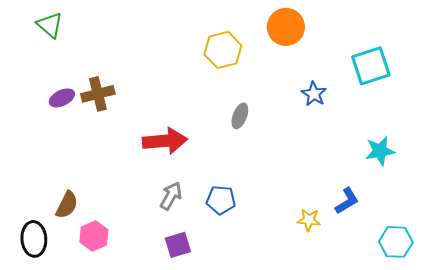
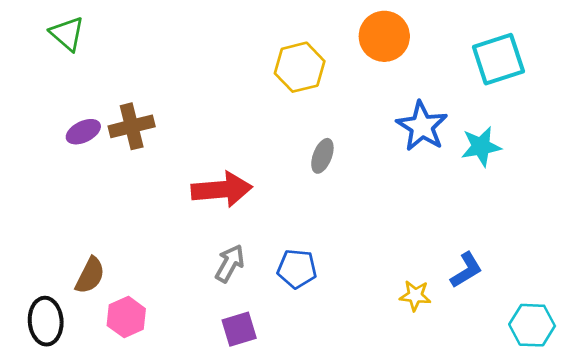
cyan square: (371, 66) -> (498, 59), moved
blue star: (314, 94) -> (422, 126), size x1.5
cyan star: (380, 151) -> (481, 146), moved

